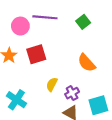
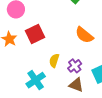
cyan cross: (16, 100) -> (36, 80), moved, turned 30

